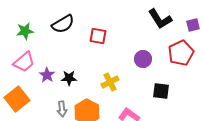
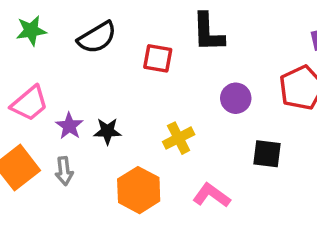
black L-shape: (160, 19) -> (208, 32), moved, turned 30
green star: (25, 31) -> (31, 31), moved
gray arrow: (62, 109) -> (64, 171), moved

